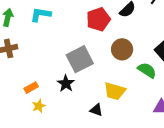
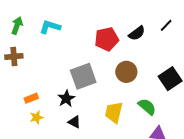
green semicircle: (147, 70) -> (147, 107), moved
yellow trapezoid: (115, 91) -> (114, 112), turned 80
black triangle: (96, 110) -> (74, 122), moved

